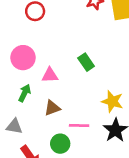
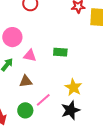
green rectangle: (86, 62) -> (60, 52), turned -64
pink line: (79, 126) -> (43, 100), turned -56

